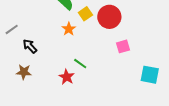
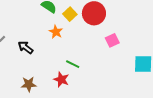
black arrow: (30, 46) -> (25, 47), moved
brown star: (24, 72) -> (29, 84), moved

